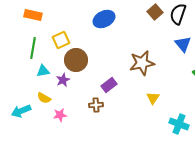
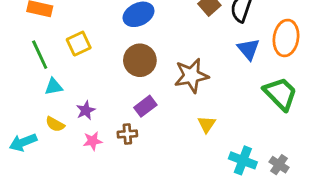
green line: (33, 48) -> (40, 55), turned -35
brown circle: (76, 60) -> (140, 60), moved
purple star: (63, 80) -> (86, 110), moved
pink star: (60, 115) -> (93, 141), moved

